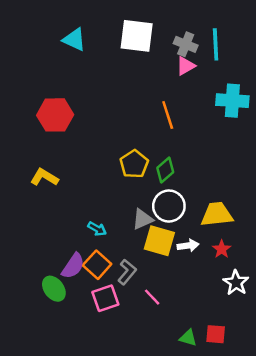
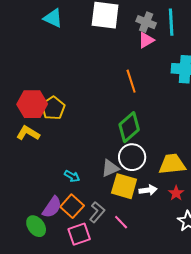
red hexagon: (55, 115) -> (32, 104), moved
yellow pentagon: (134, 164) -> (53, 108), moved
green diamond: (165, 170) -> (129, 127), size x1.4
pink line: (152, 297) -> (121, 222), moved

